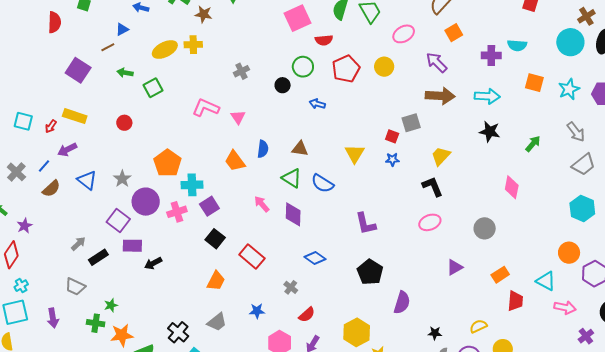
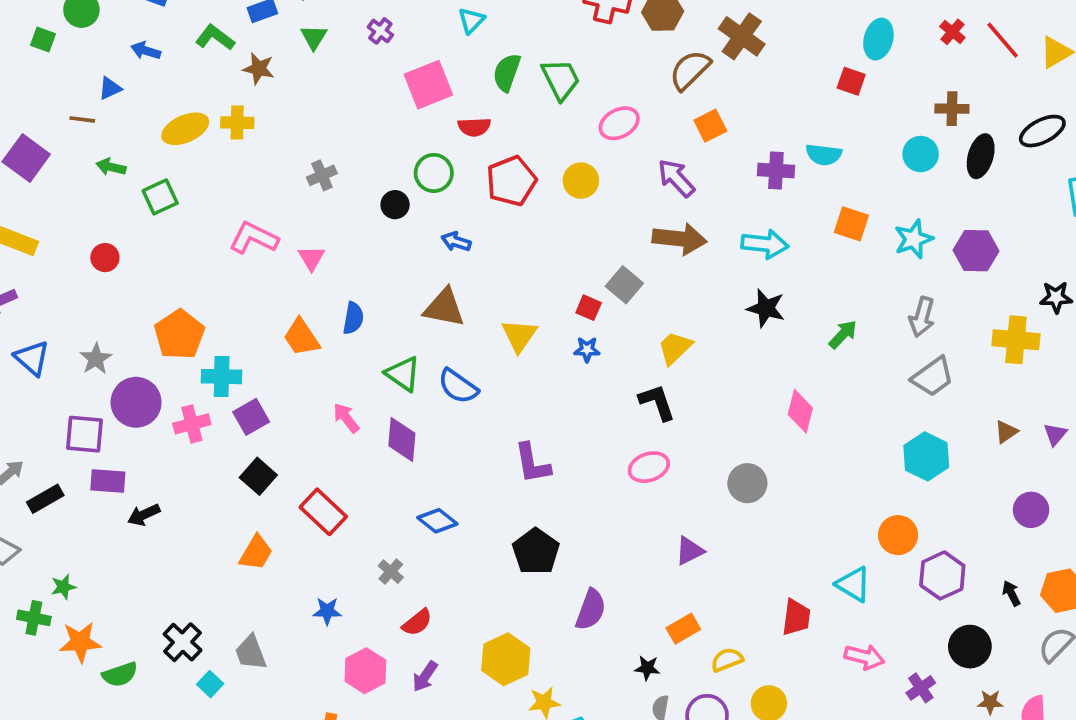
brown cross: (586, 16) -> (952, 109), turned 30
cyan circle: (570, 42) -> (921, 154), size x0.7
brown line: (108, 47) -> (82, 119), turned 32
gray square: (411, 123) -> (624, 285), turned -36
gray arrow: (576, 132) -> (922, 317), turned 50
brown triangle: (300, 149) -> (444, 308), moved, size x1.4
purple square: (118, 221) -> (84, 434), turned -35
orange rectangle: (500, 275) -> (683, 629), moved
pink arrow: (565, 308) -> (864, 657), moved
gray trapezoid: (217, 322) -> (251, 653), moved, turned 105

